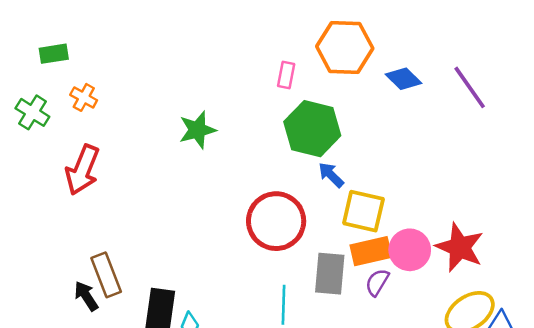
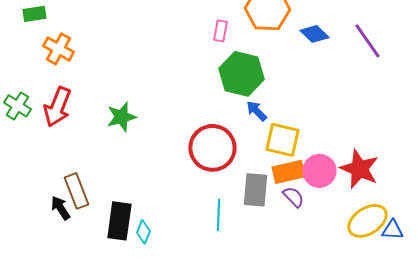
orange cross: (84, 97) -> (58, 49), size x1.4
green cross: (32, 112) -> (17, 106), moved
green star: (197, 130) -> (121, 117), moved
purple semicircle: (377, 282) -> (293, 197), turned 105

